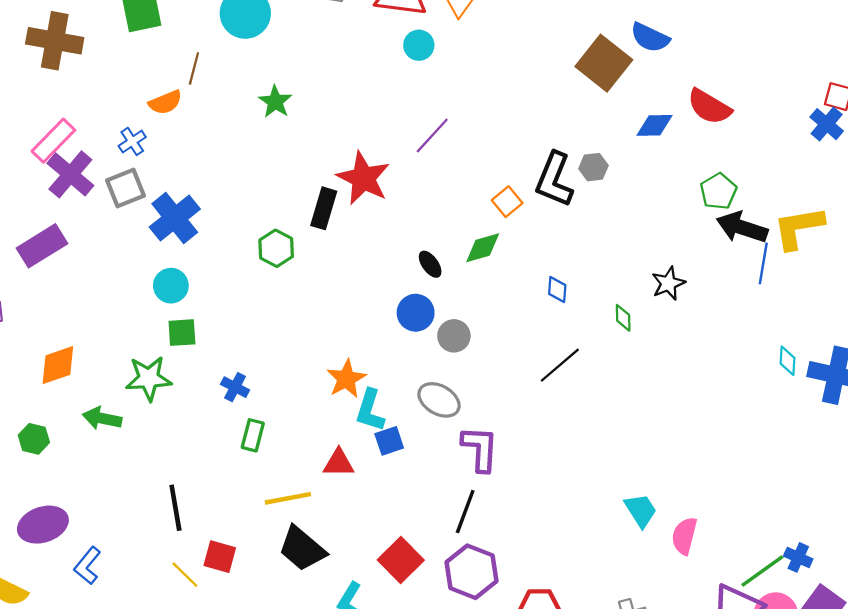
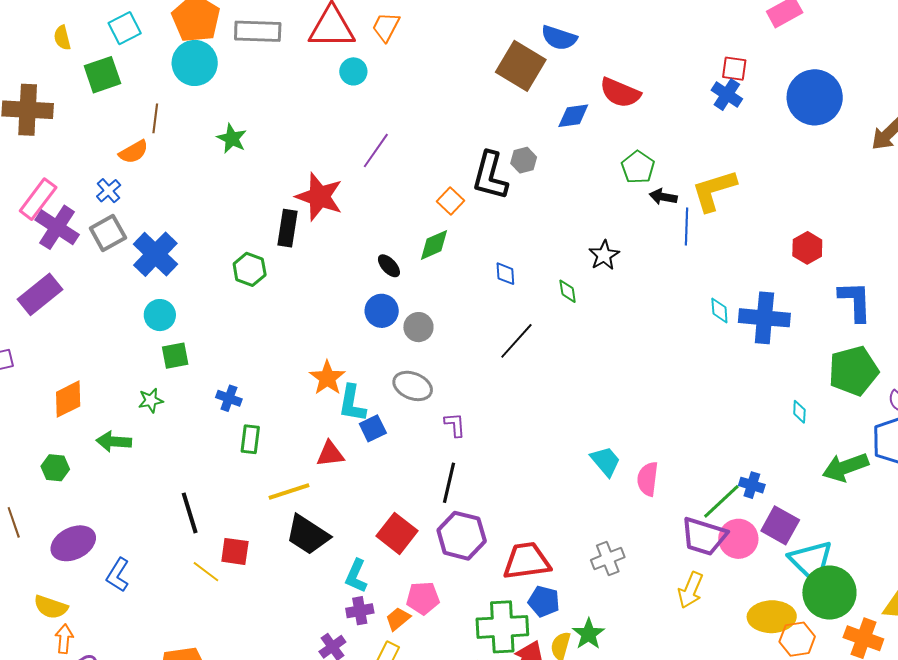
black arrow: (742, 227) -> (663, 197), size x0.6
green star: (149, 378) -> (151, 400), size x0.6
purple L-shape: (480, 449) -> (455, 425), size x0.6

